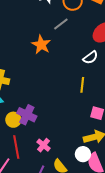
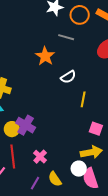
gray line: (61, 24) -> (66, 37), turned 49
white semicircle: (90, 57) -> (68, 77), moved

